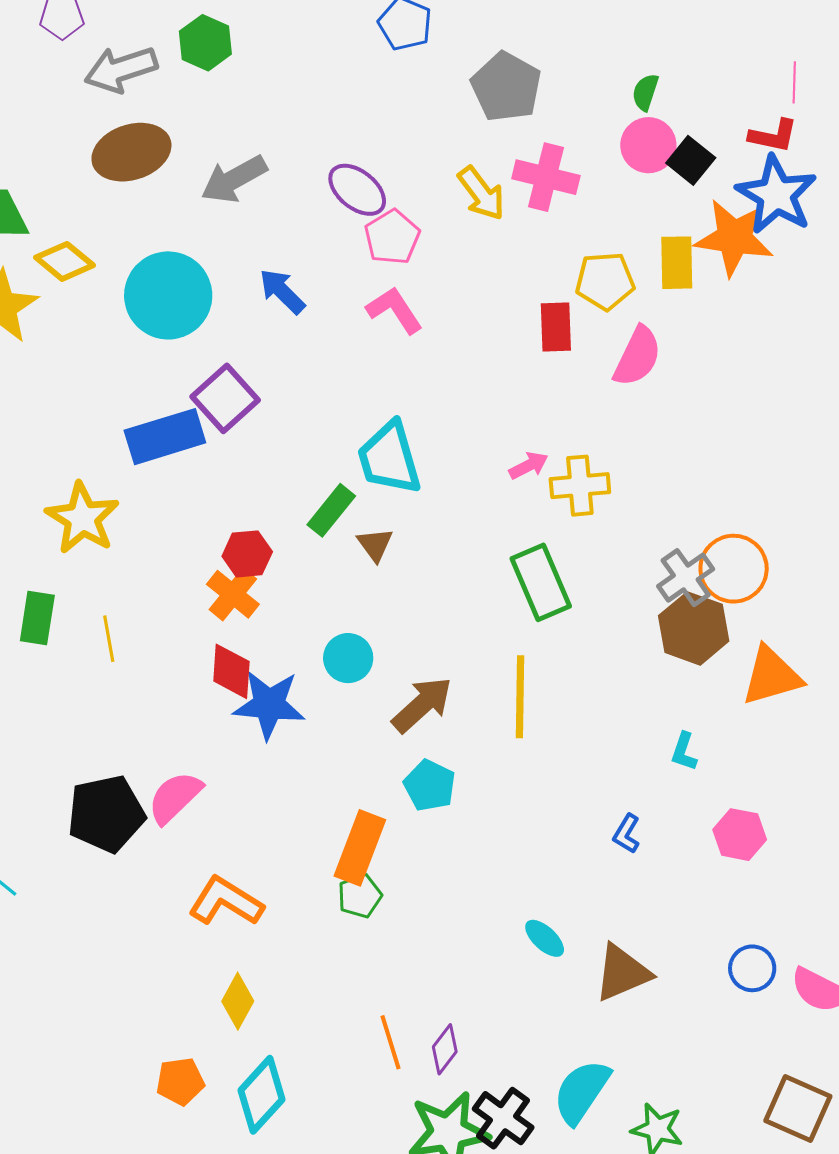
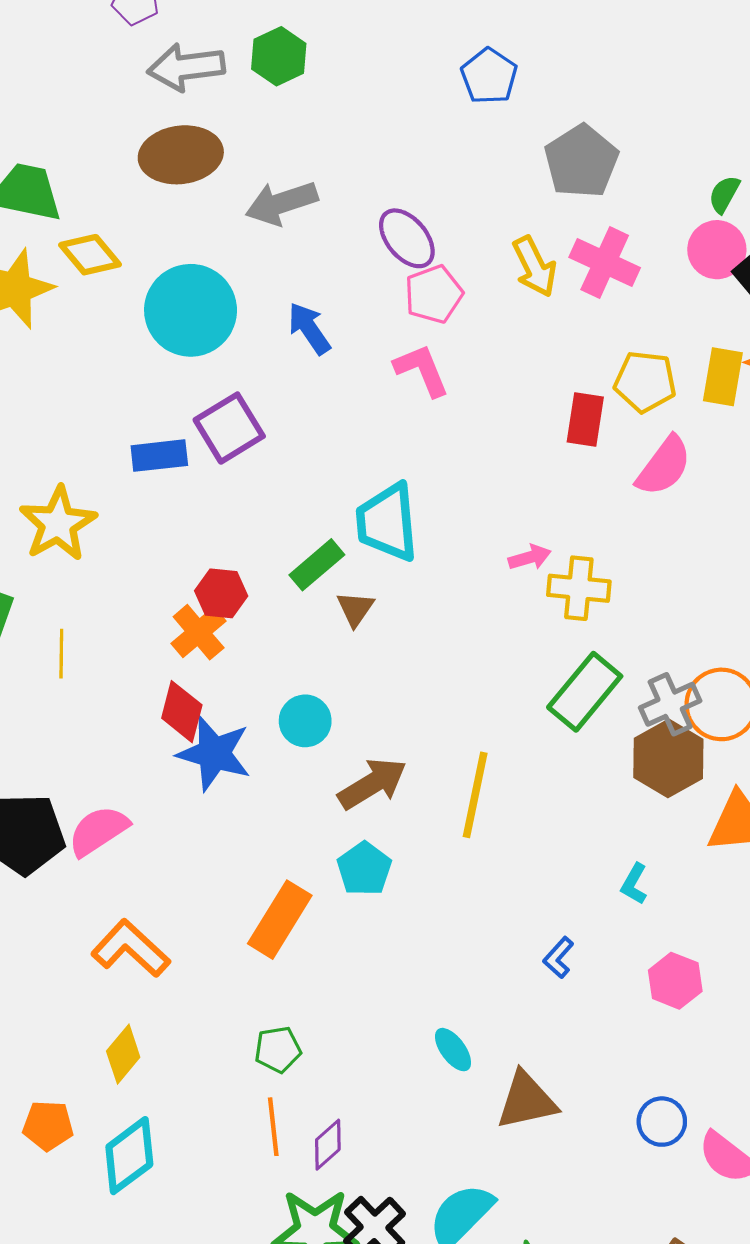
blue rectangle: (165, 437) -> (159, 456), size x0.7
green rectangle: (541, 582) -> (585, 692), moved, turned 52
green pentagon: (360, 896) -> (278, 1050), moved

